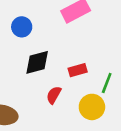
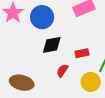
blue circle: (22, 27) -> (42, 17), size x1.5

